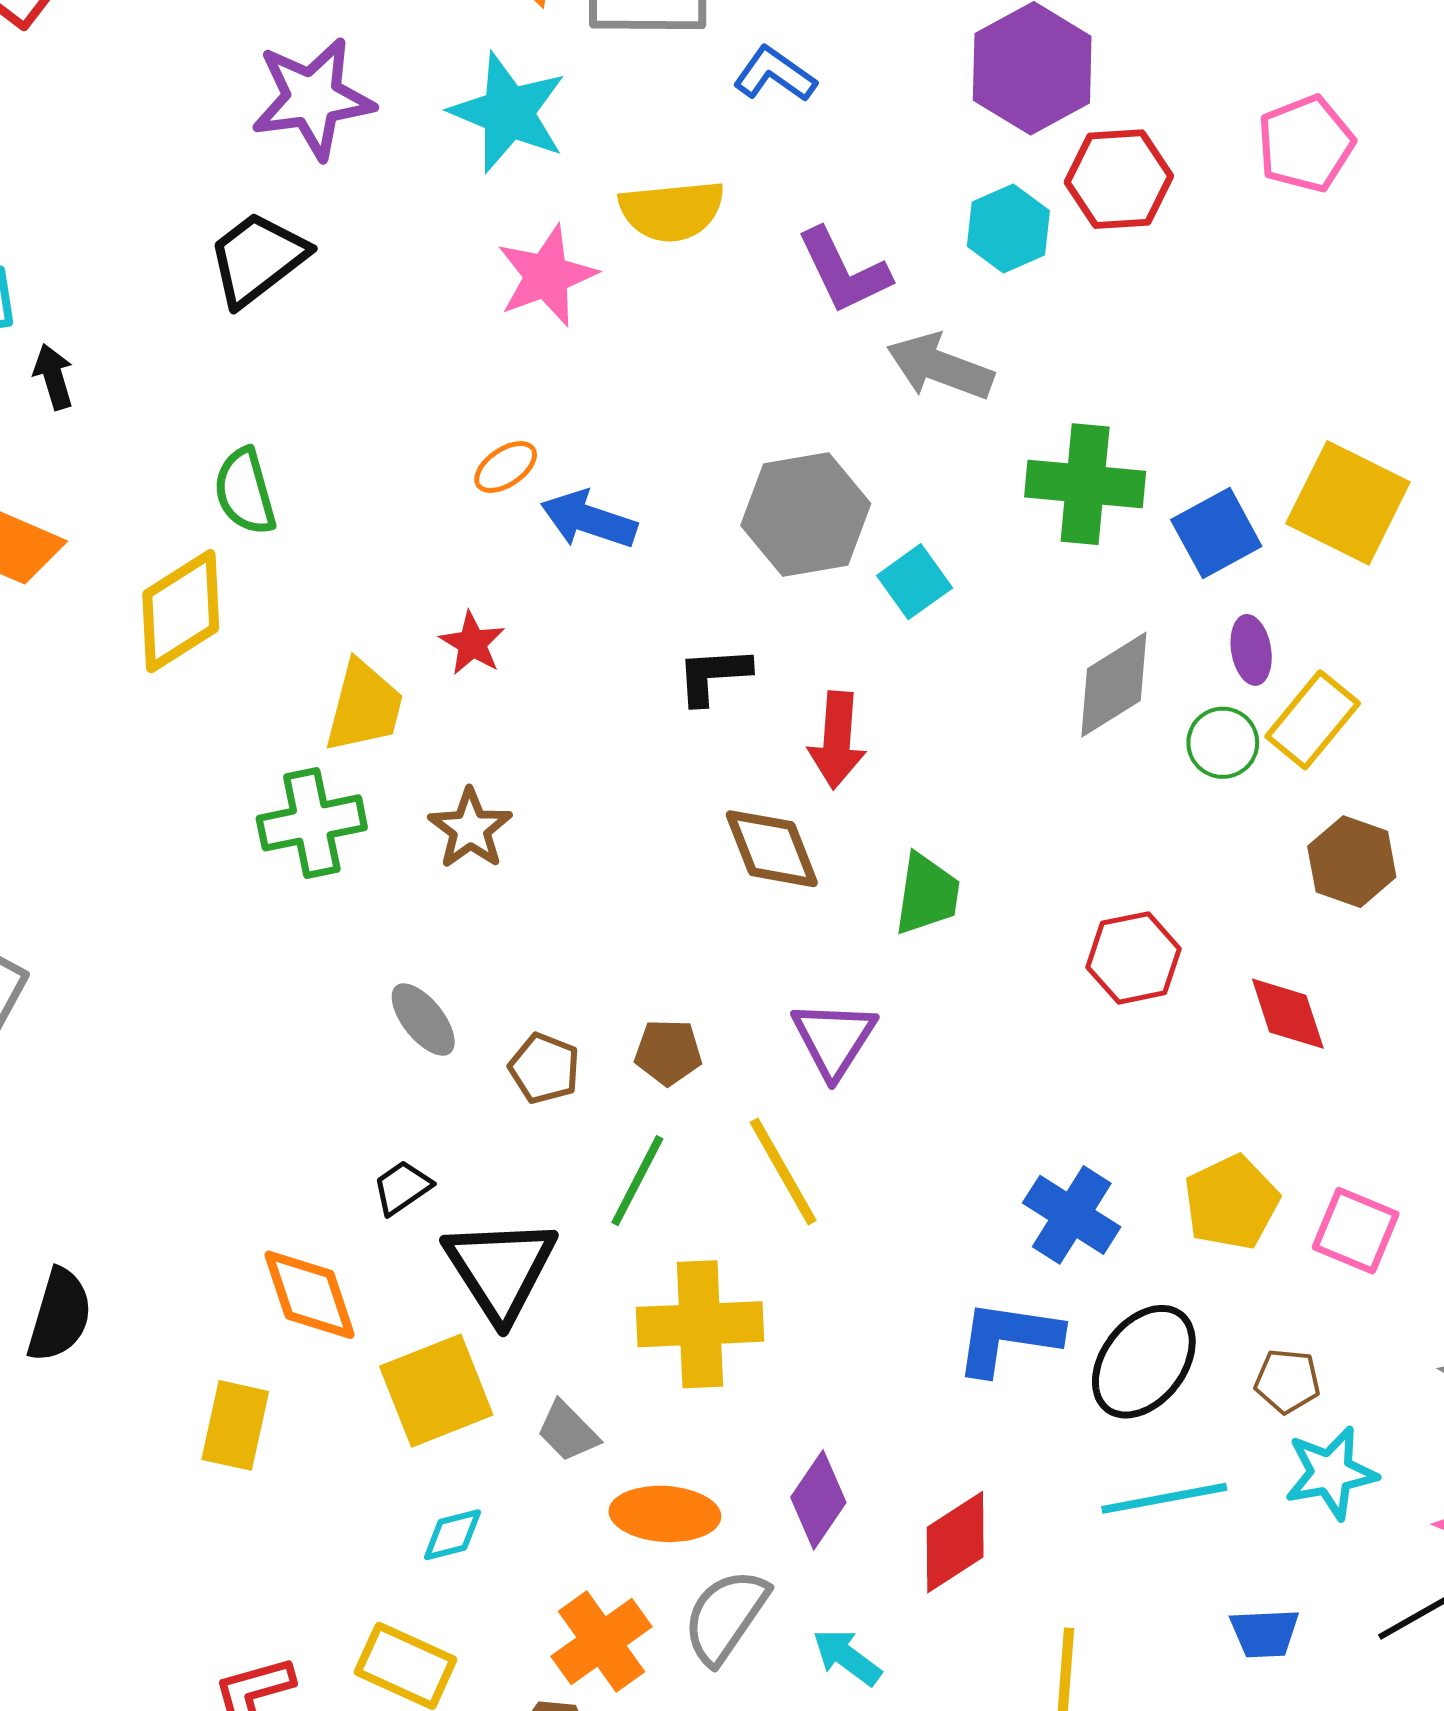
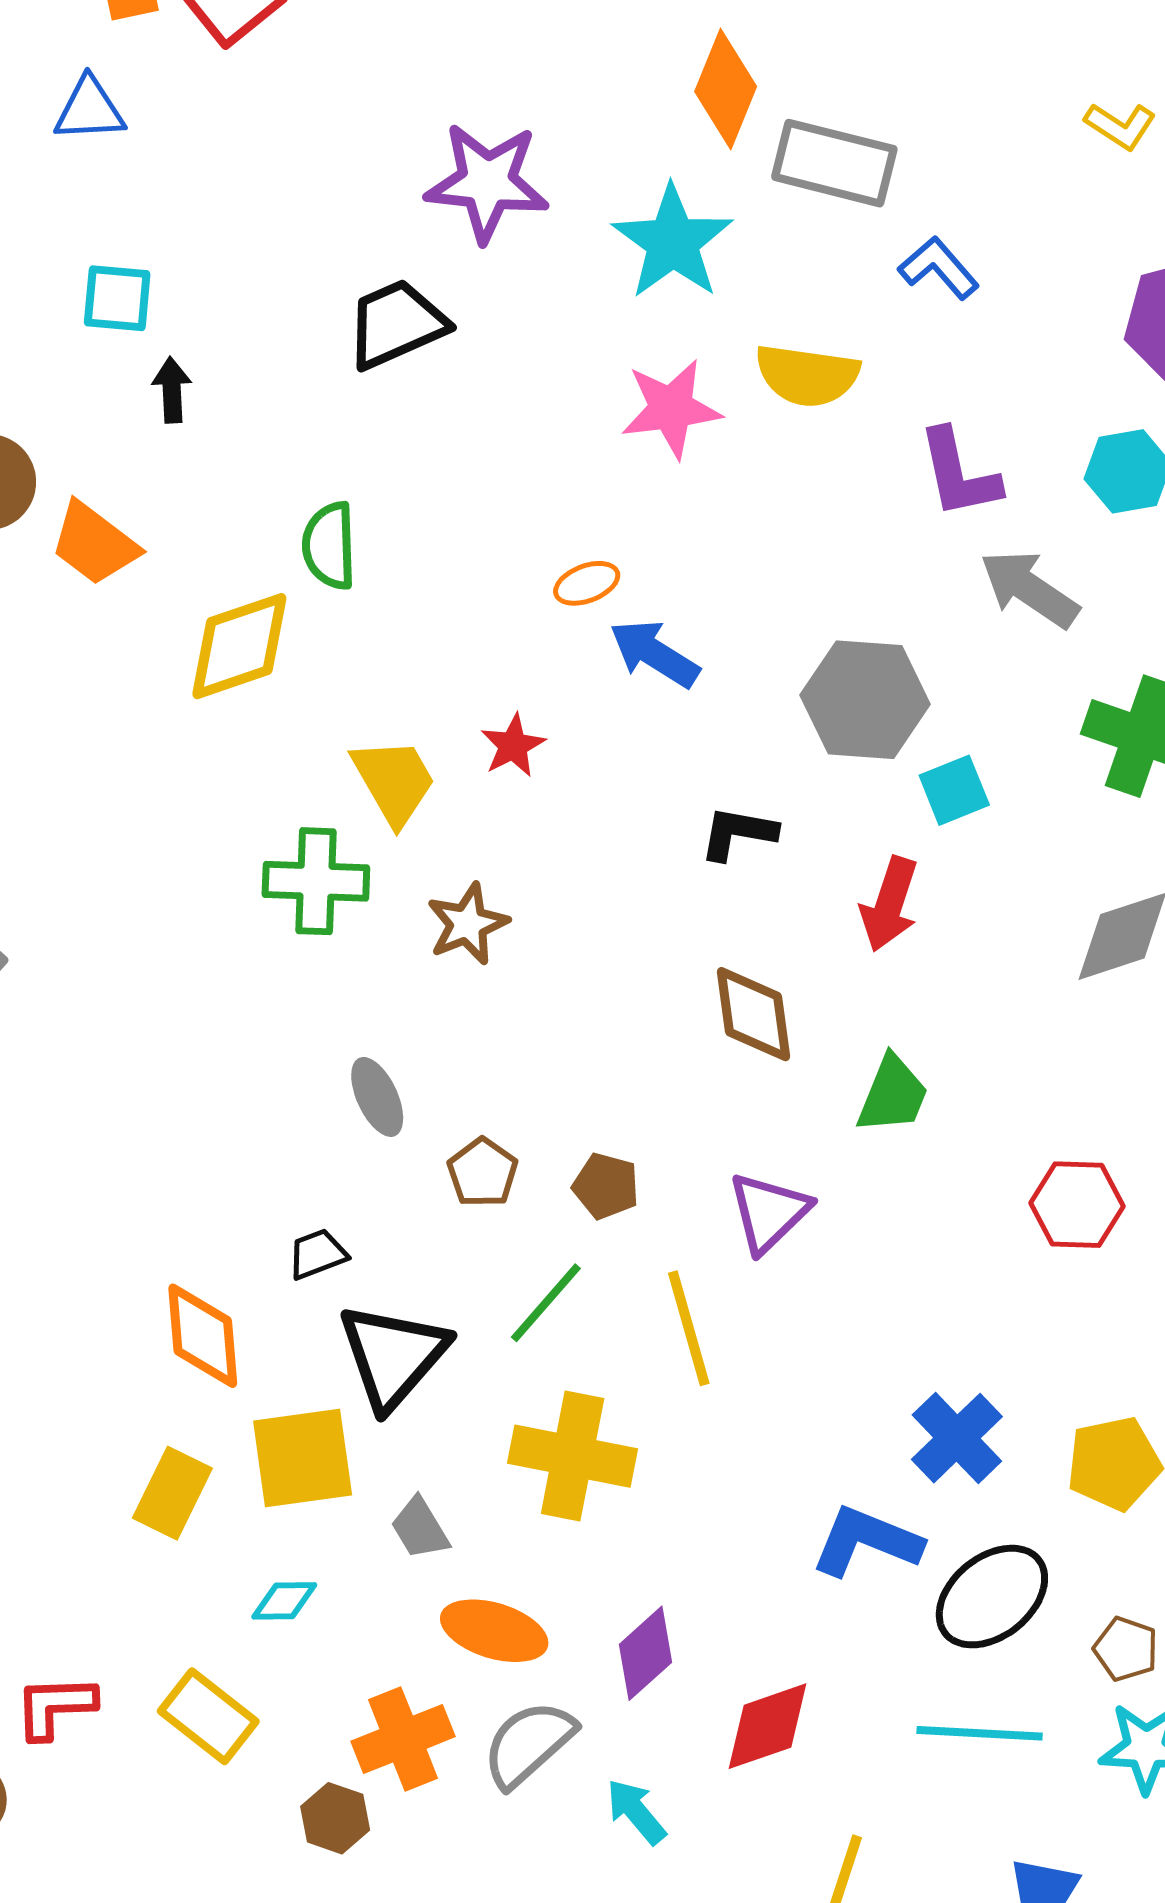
yellow trapezoid: (364, 707) -> (394, 781), turned -58
red arrow: (837, 740) -> (889, 904), moved
yellow rectangle: (235, 1425) -> (172, 1493), moved

